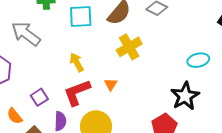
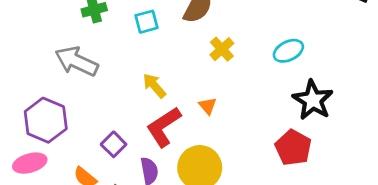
cyan square: (81, 17) -> (146, 22), size x0.7
yellow cross: (129, 47) -> (222, 49), size x0.7
cyan ellipse: (198, 60) -> (288, 51), moved

